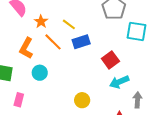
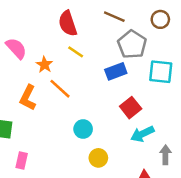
yellow line: (69, 24) -> (76, 52), moved
blue rectangle: (81, 42) -> (116, 71), moved
cyan circle: (40, 73) -> (83, 129), moved

